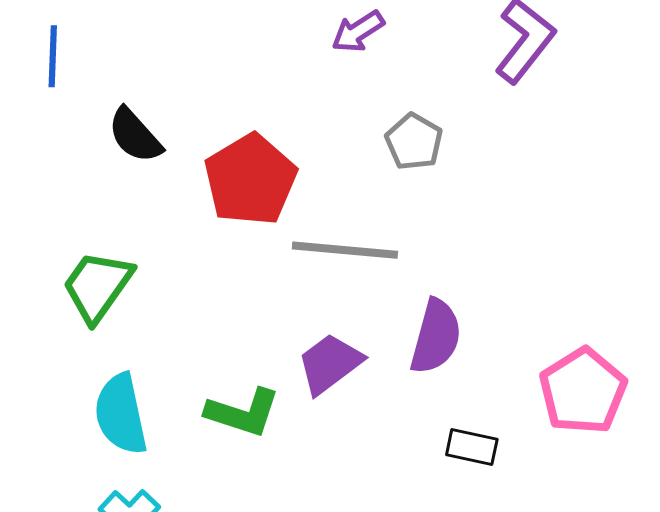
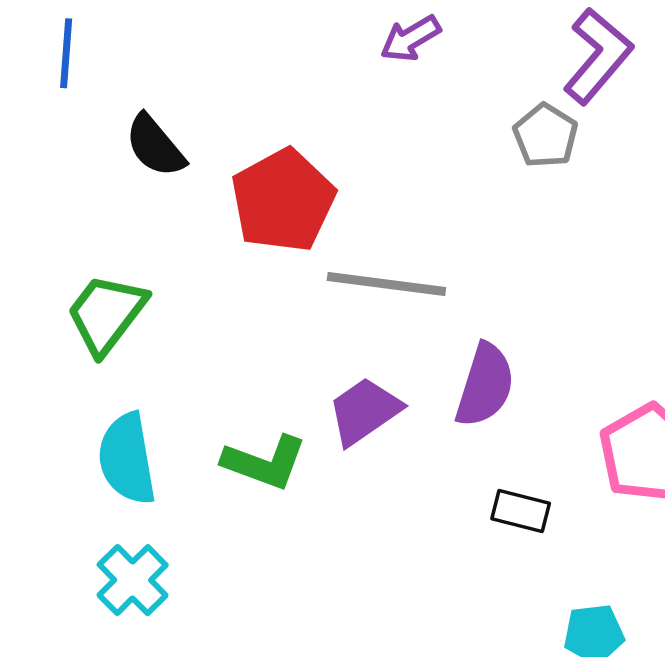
gray pentagon: (414, 142) -> (546, 136), moved

